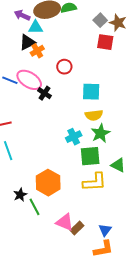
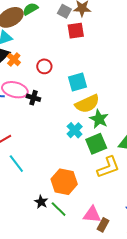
yellow semicircle: (94, 115) -> (87, 104), size x1.4
brown rectangle: (77, 228) -> (103, 225), moved

